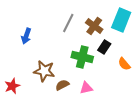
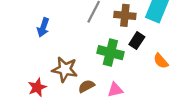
brown cross: (94, 26) -> (125, 15), turned -30
red star: (12, 86) -> (37, 87), moved

